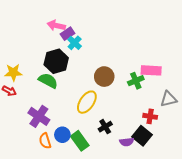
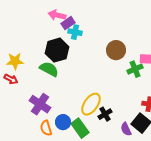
cyan cross: (75, 43) -> (75, 32), turned -32
brown circle: (104, 77) -> (116, 50), moved
yellow ellipse: (87, 102) -> (91, 104), moved
purple semicircle: (127, 142) -> (126, 129), turned 72

